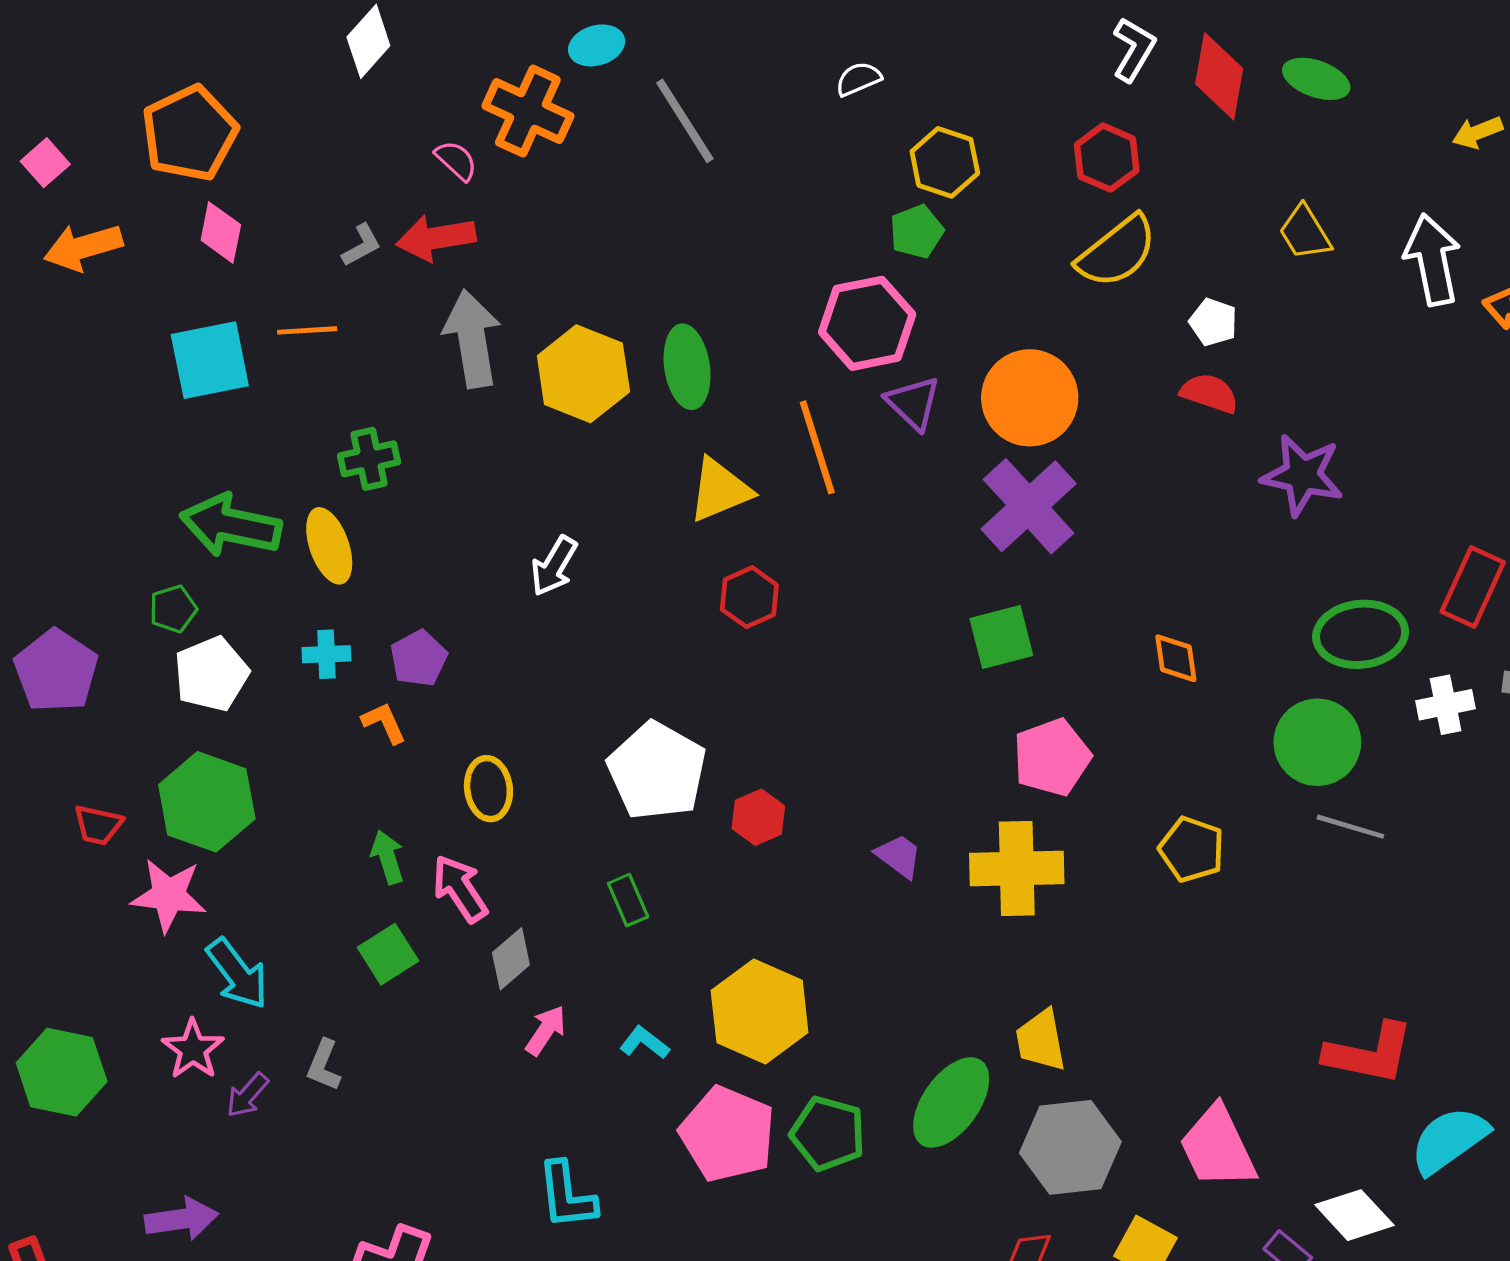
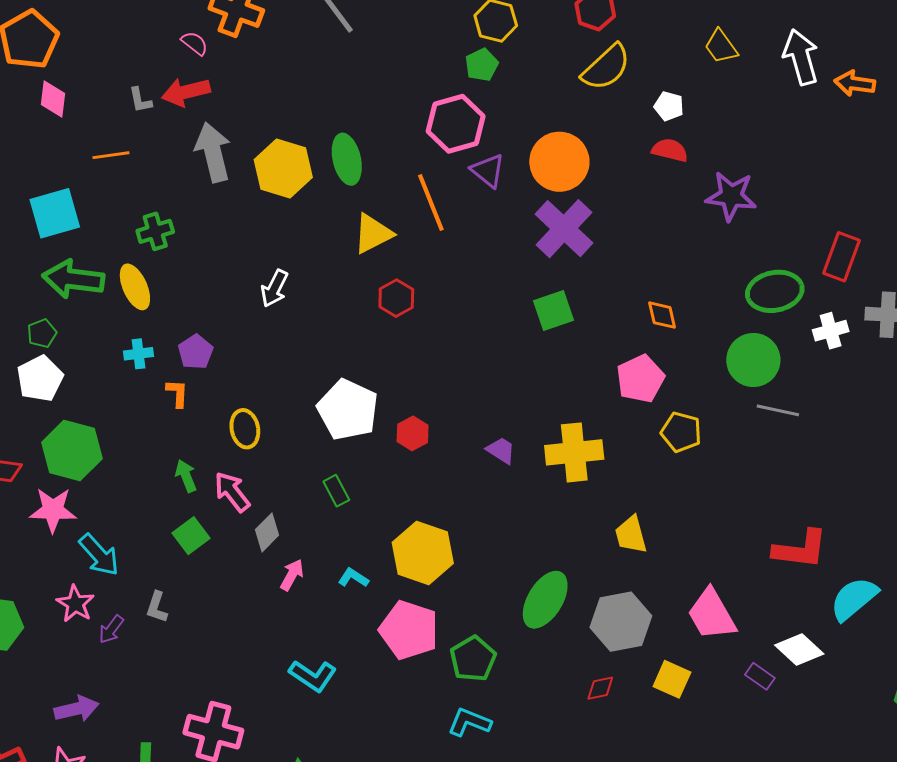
gray L-shape: (361, 245) -> (140, 100), turned 112
cyan square: (210, 360) -> (55, 213), moved
white pentagon: (211, 674) -> (40, 379), moved
orange L-shape: (384, 723) -> (177, 393), turned 32
pink pentagon: (1052, 757) -> (640, 379), moved
yellow trapezoid: (1041, 1040) -> (631, 535), moved
green pentagon: (828, 1134) -> (473, 659), moved, turned 30
cyan L-shape: (567, 1196) -> (313, 676), turned -45

